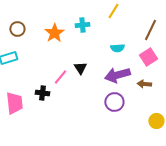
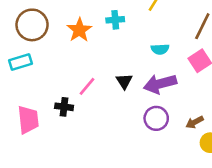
brown circle: (17, 29) -> (32, 25), size x1.6
black triangle: (80, 68) -> (124, 81), moved
brown arrow: (144, 84) -> (195, 122), moved, turned -32

